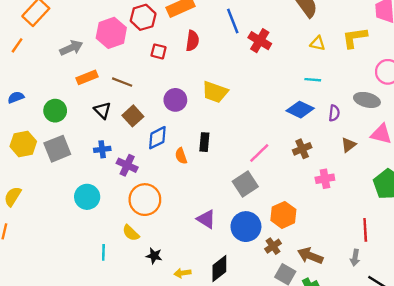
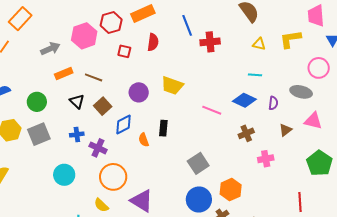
red cross: (260, 41) -> (210, 42), turned -36
pink line: (259, 153) -> (212, 110), moved, turned 66
purple triangle: (206, 219) -> (142, 201), moved, size x1.4

